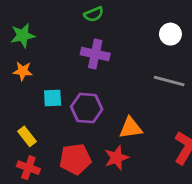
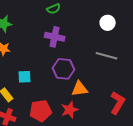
cyan square: (53, 98) -> (25, 77), moved
purple hexagon: (87, 108) -> (64, 69), moved

